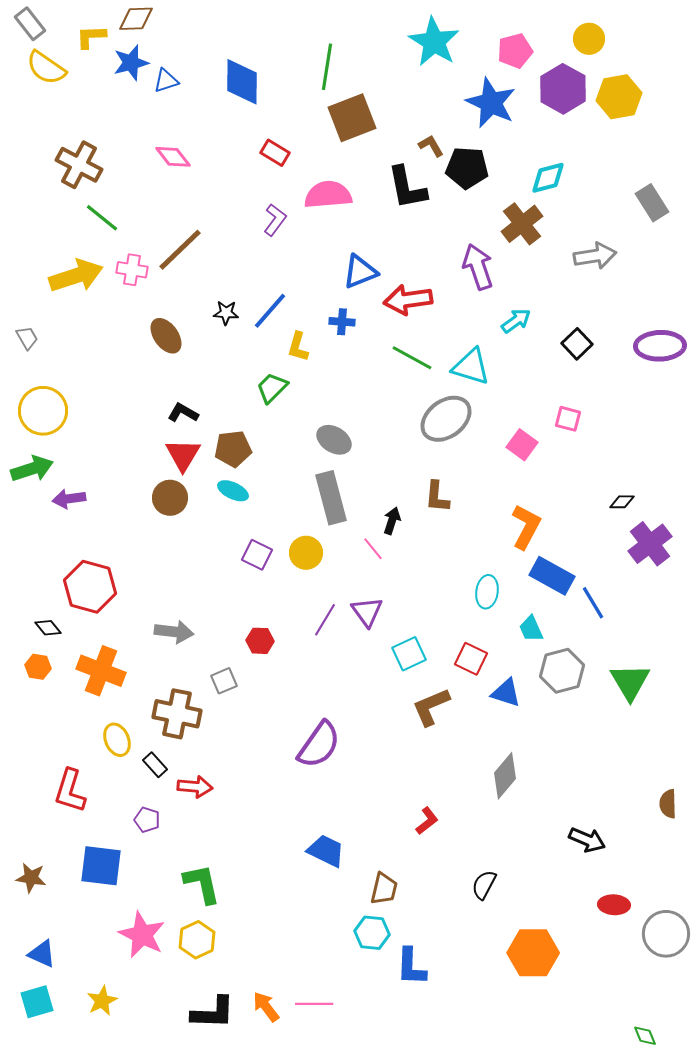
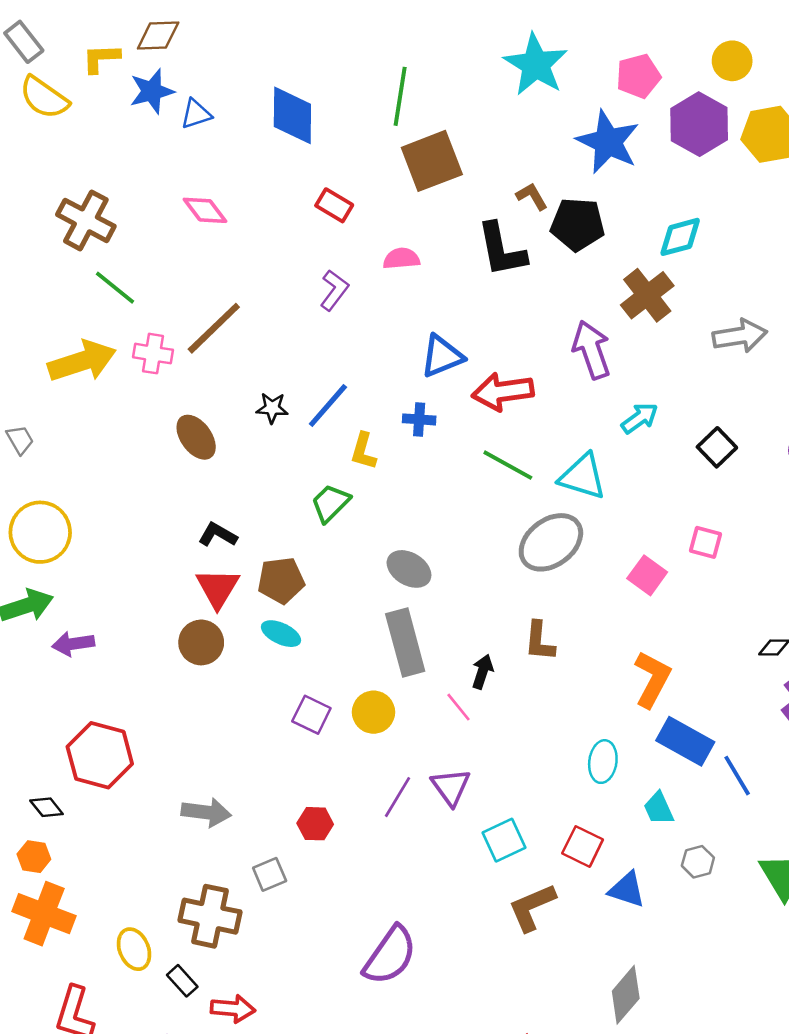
pink semicircle: (328, 195) -> (401, 259), size x0.6
orange cross: (101, 671) -> (44, 914), moved
gray hexagon: (562, 671) -> (698, 862), size x0.6

